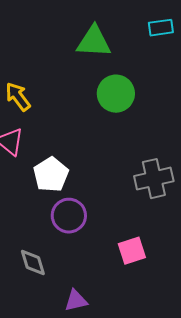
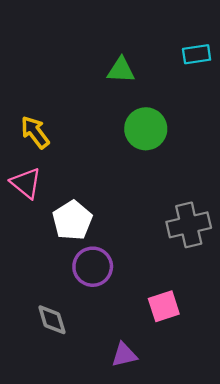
green triangle: (94, 42) -> (121, 70), size x0.7
purple triangle: (76, 301) -> (124, 355), moved

